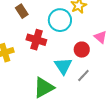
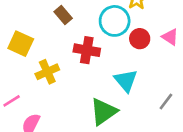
red circle: (82, 50) -> (140, 39), moved
gray line: (83, 75) -> (166, 101), moved

